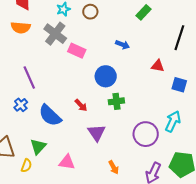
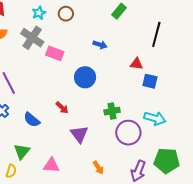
blue square: (179, 85) -> (150, 81), moved
green cross: (116, 101) -> (112, 111), moved
blue semicircle: (50, 115) -> (32, 120), size x0.7
cyan arrow: (173, 121) -> (155, 118), turned 85

